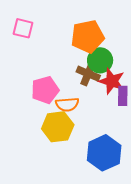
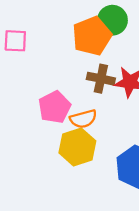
green circle: (100, 60) -> (112, 20), moved

